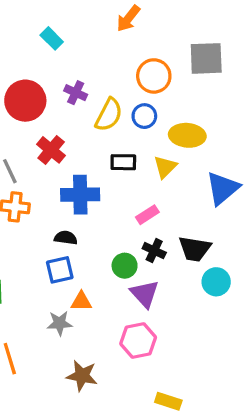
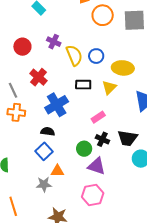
orange circle: (154, 76) -> (103, 15), moved
red circle: (25, 101) -> (22, 47), size x0.7
yellow semicircle: (109, 115) -> (74, 55), turned -50
blue cross: (80, 195) -> (57, 105), turned -30
blue square: (60, 270) -> (44, 151), turned -30
purple triangle: (145, 294) -> (97, 166), turned -30

